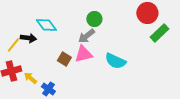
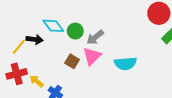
green circle: (94, 19) -> (75, 31), moved
pink triangle: (83, 54) -> (92, 56), turned -30
cyan semicircle: (115, 61) -> (125, 63), turned -30

